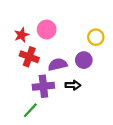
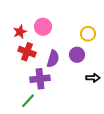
purple semicircle: (58, 64) -> (53, 59), turned 120
black arrow: (73, 85) -> (93, 78), moved

